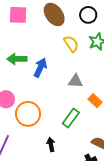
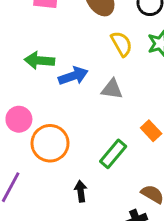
blue arrow: (40, 68) -> (73, 76), turned 42
gray triangle: (75, 81) -> (112, 89), moved

